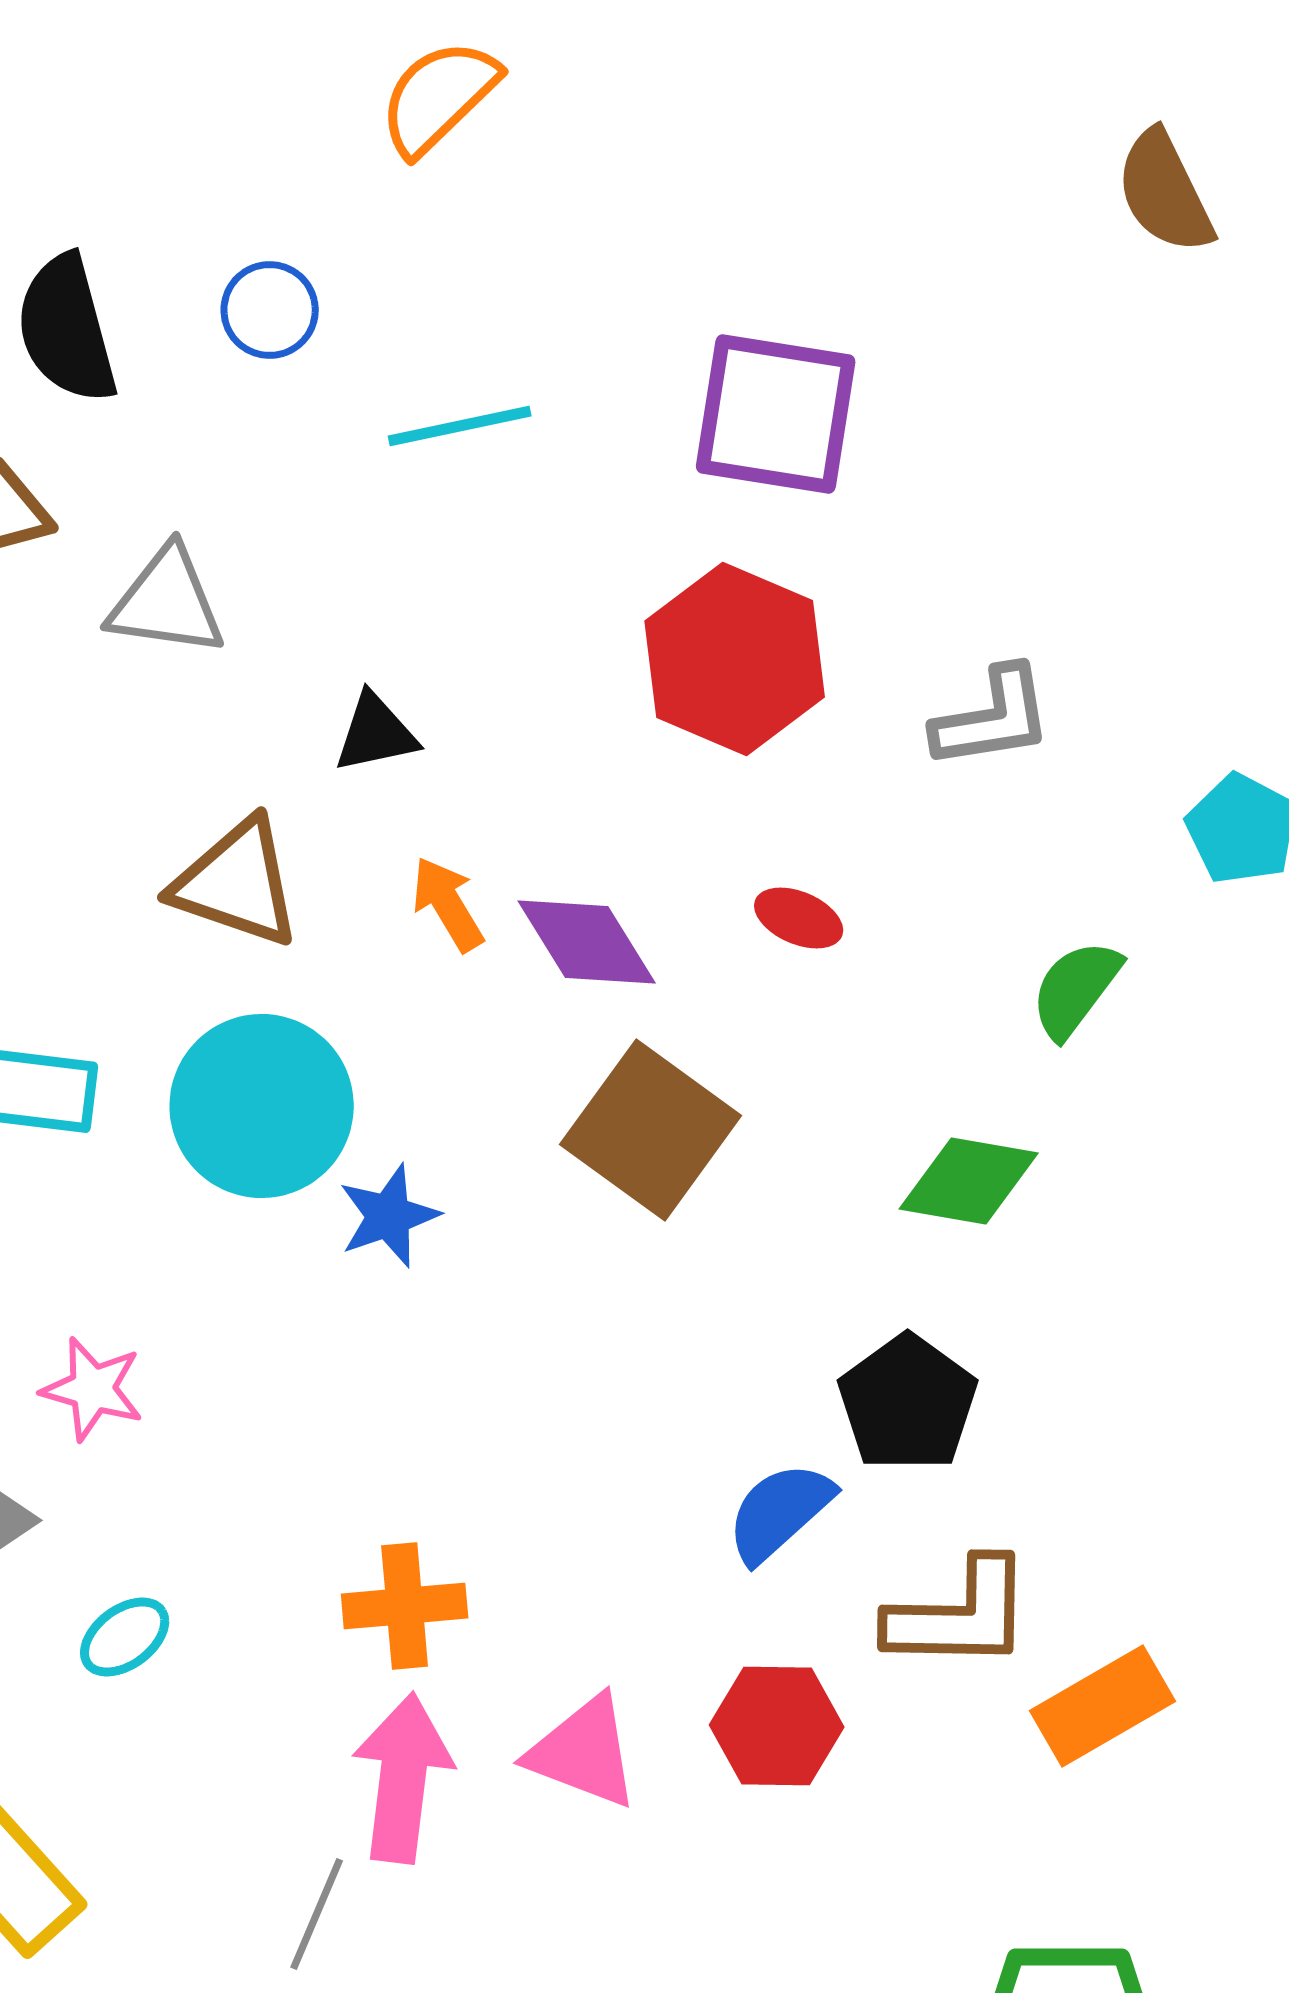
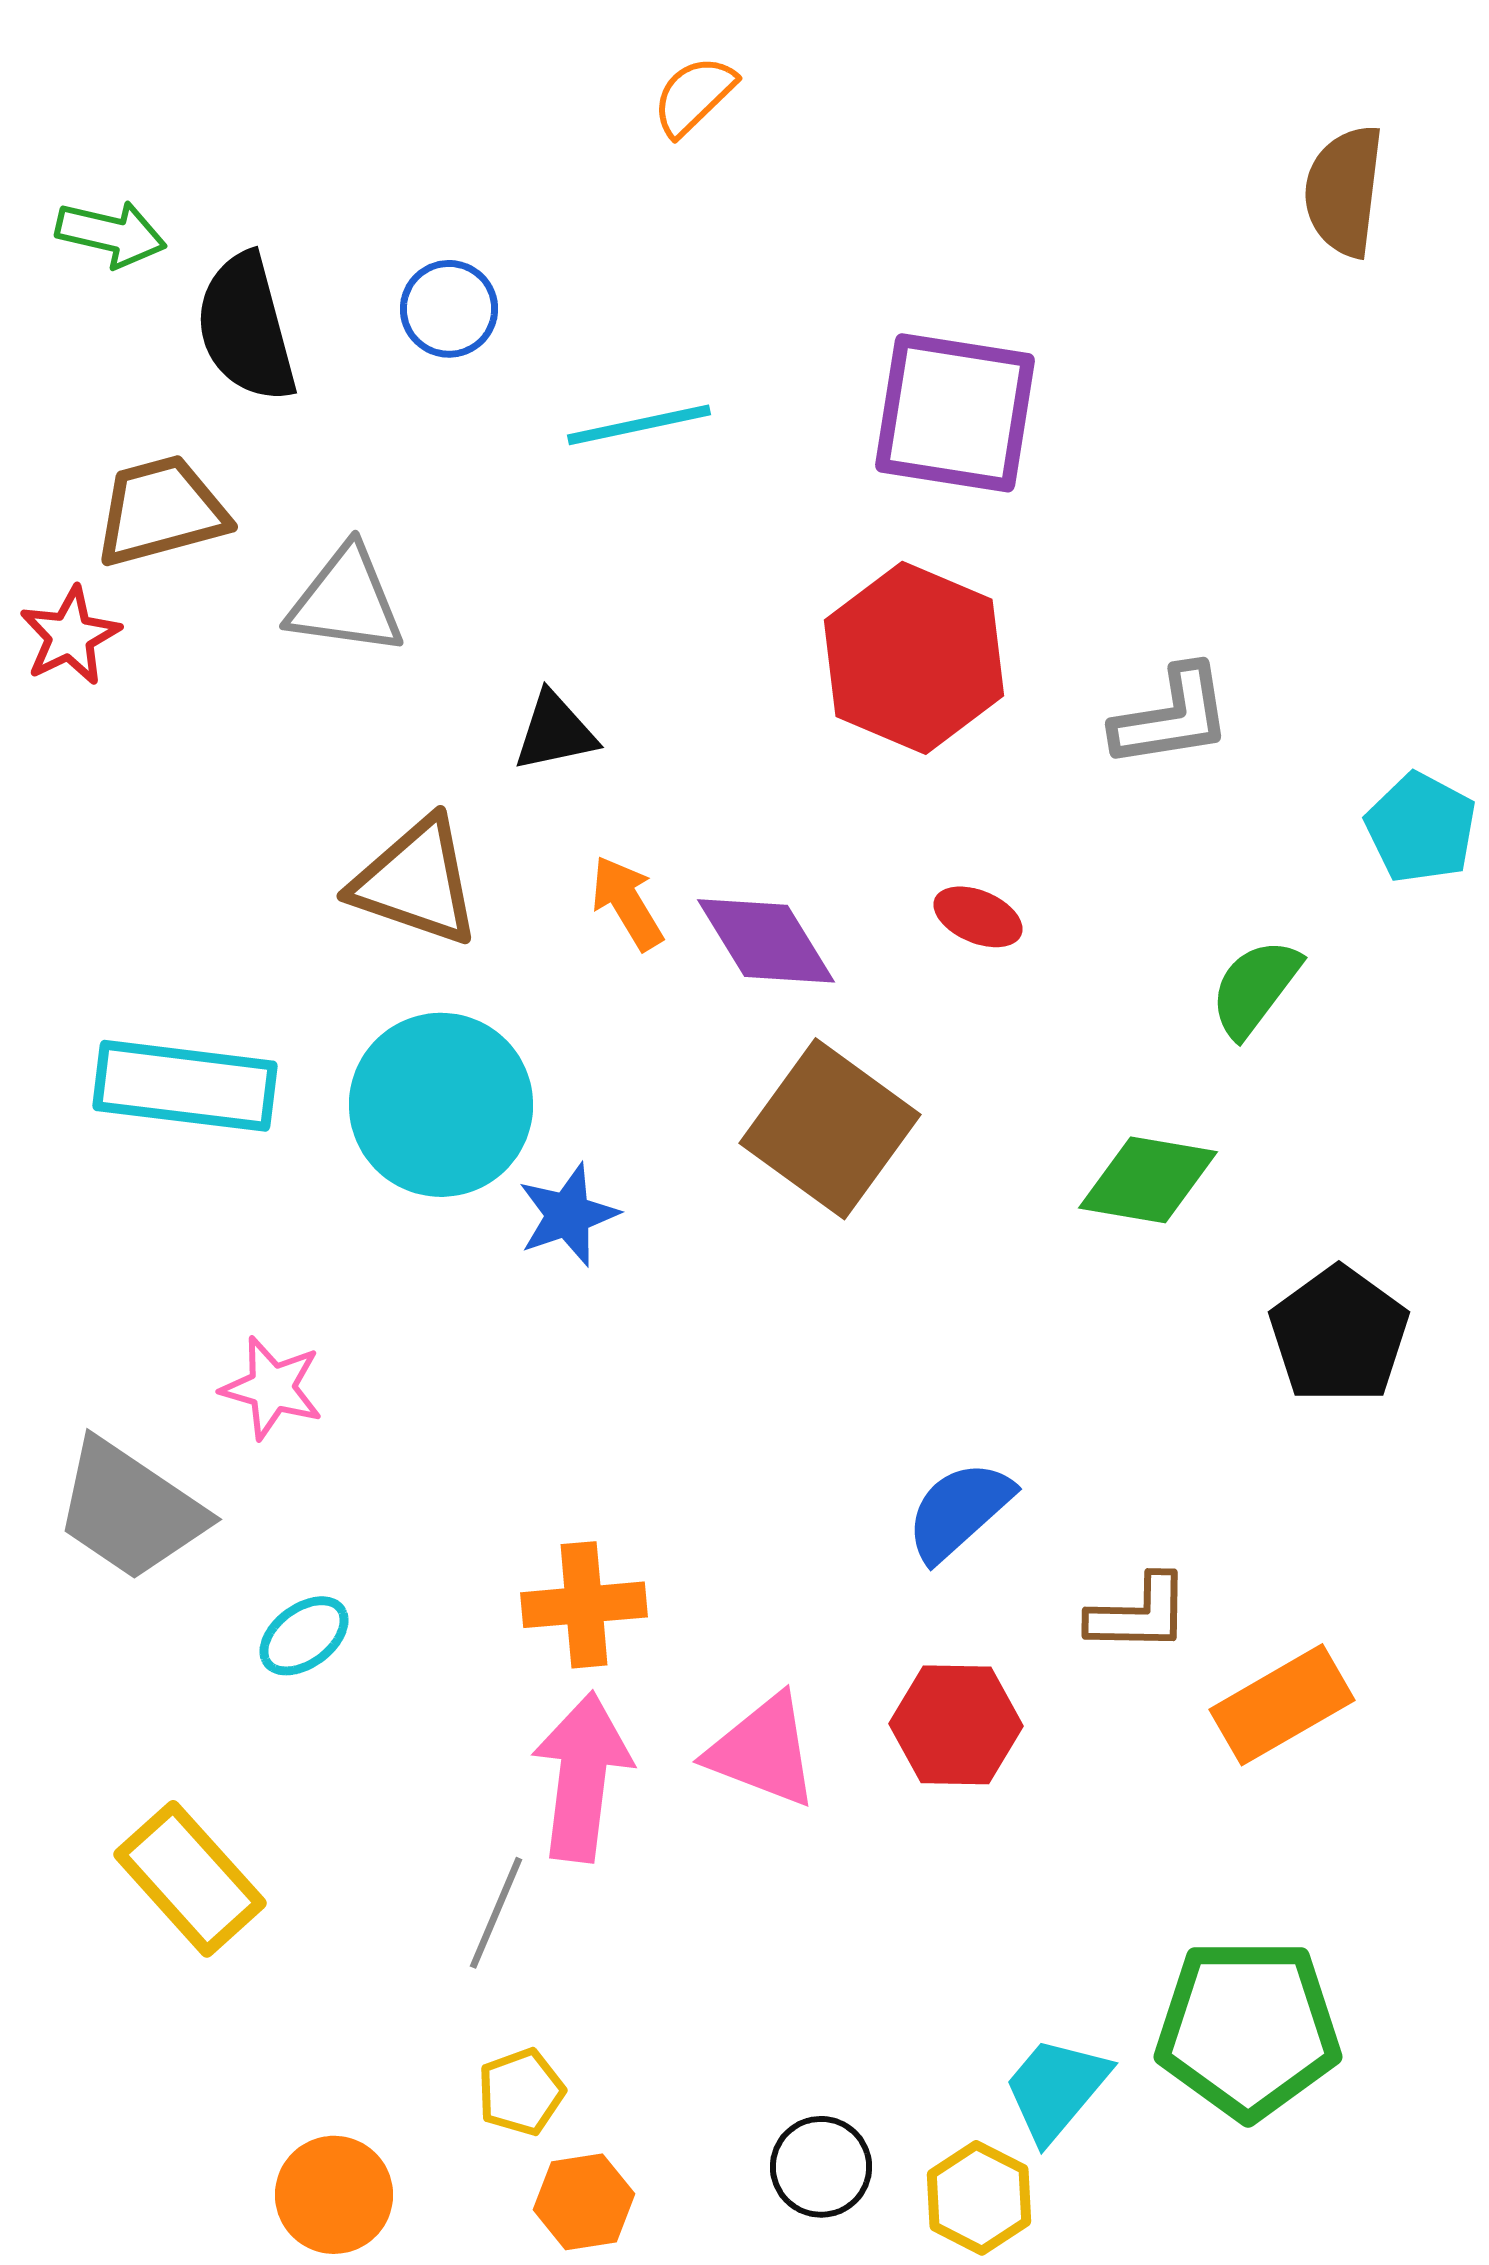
orange semicircle: (439, 97) -> (694, 96), moved, size x0.7
brown semicircle: (1165, 192) -> (1344, 191), turned 33
black pentagon: (908, 1403) -> (1339, 1335), moved
brown L-shape: (960, 1615) -> (1139, 1614), size x0.7

